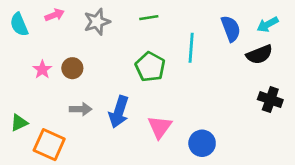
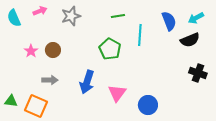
green line: (149, 18) -> (118, 16), moved
gray arrow: (81, 109) -> (50, 80), moved
green triangle: (19, 123) -> (11, 101), moved, turned 32

